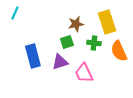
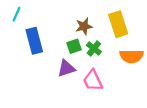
green cross: (94, 43) -> (94, 48), moved, turned 32
orange semicircle: (119, 51) -> (131, 56), turned -65
blue rectangle: (33, 56) -> (34, 41), moved

